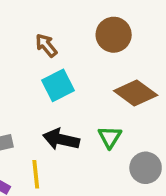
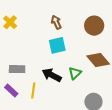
green triangle: (110, 137) -> (75, 73), moved

